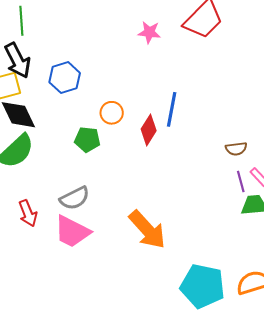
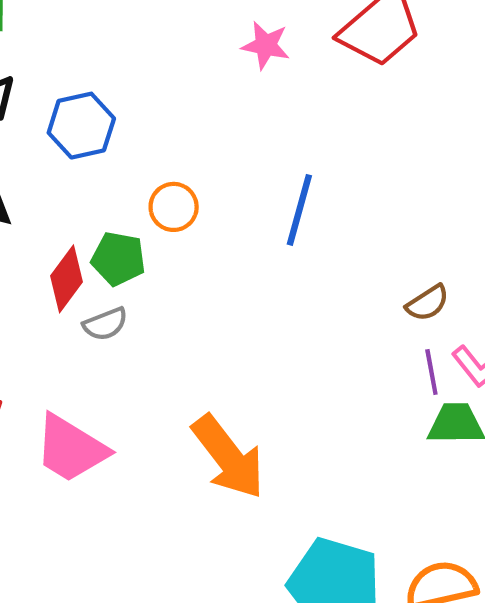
red diamond: (149, 130) -> (66, 279), moved
brown semicircle: (236, 149) -> (428, 303), turned -30
gray semicircle: (75, 198) -> (105, 324), moved, size x0.7

